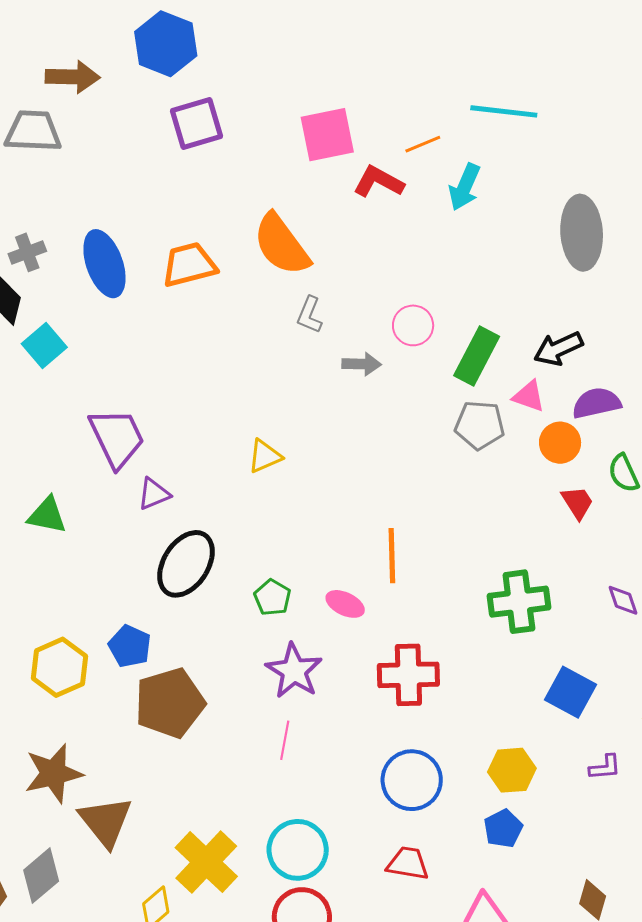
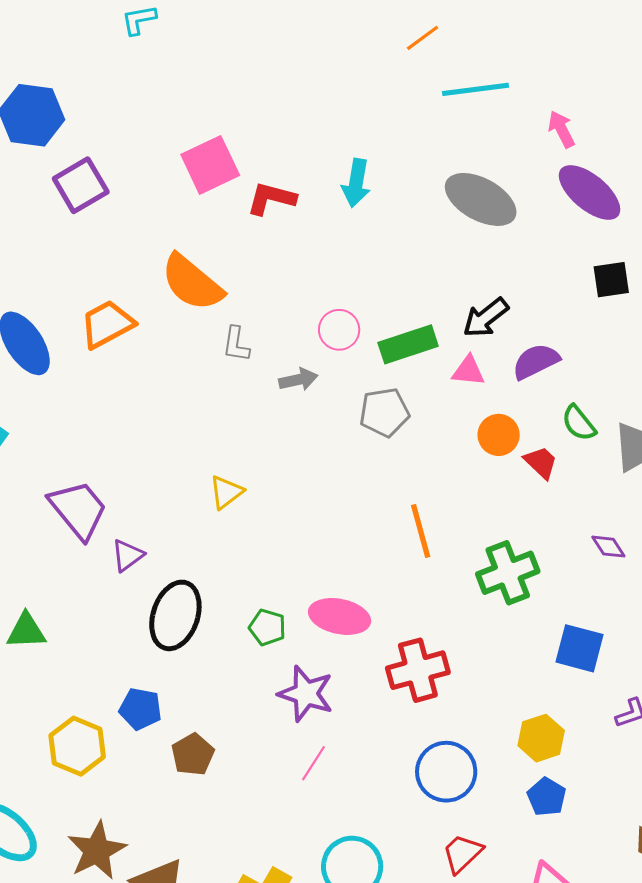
cyan line: (504, 111) -> (476, 89), moved
orange line: (423, 144) -> (423, 38), moved
gray ellipse: (582, 233) -> (481, 199), turned -44
green rectangle: (477, 356) -> (408, 344), turned 58
gray pentagon: (480, 425) -> (384, 412), moved
orange circle: (560, 443) -> (499, 435), moved
green triangle: (47, 515) -> (26, 631), moved
orange line: (392, 556) -> (421, 531), moved
pink ellipse: (345, 604) -> (340, 616), size x1.5
brown pentagon: (170, 703) -> (193, 754), size x0.6
pink line: (285, 740) -> (313, 763), turned 36
red trapezoid: (408, 863) -> (462, 853), turned -39

